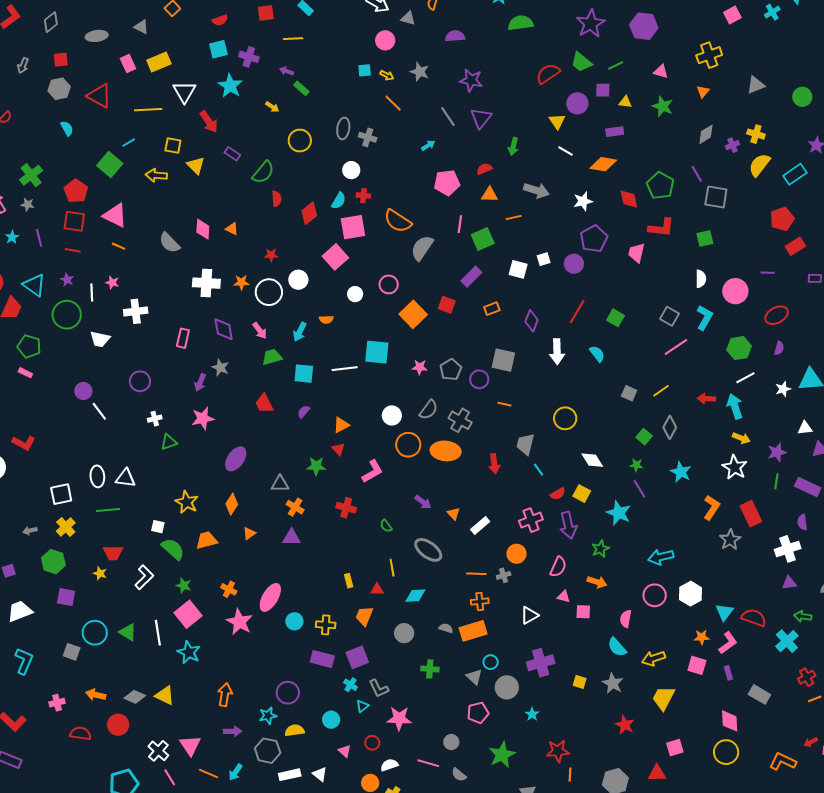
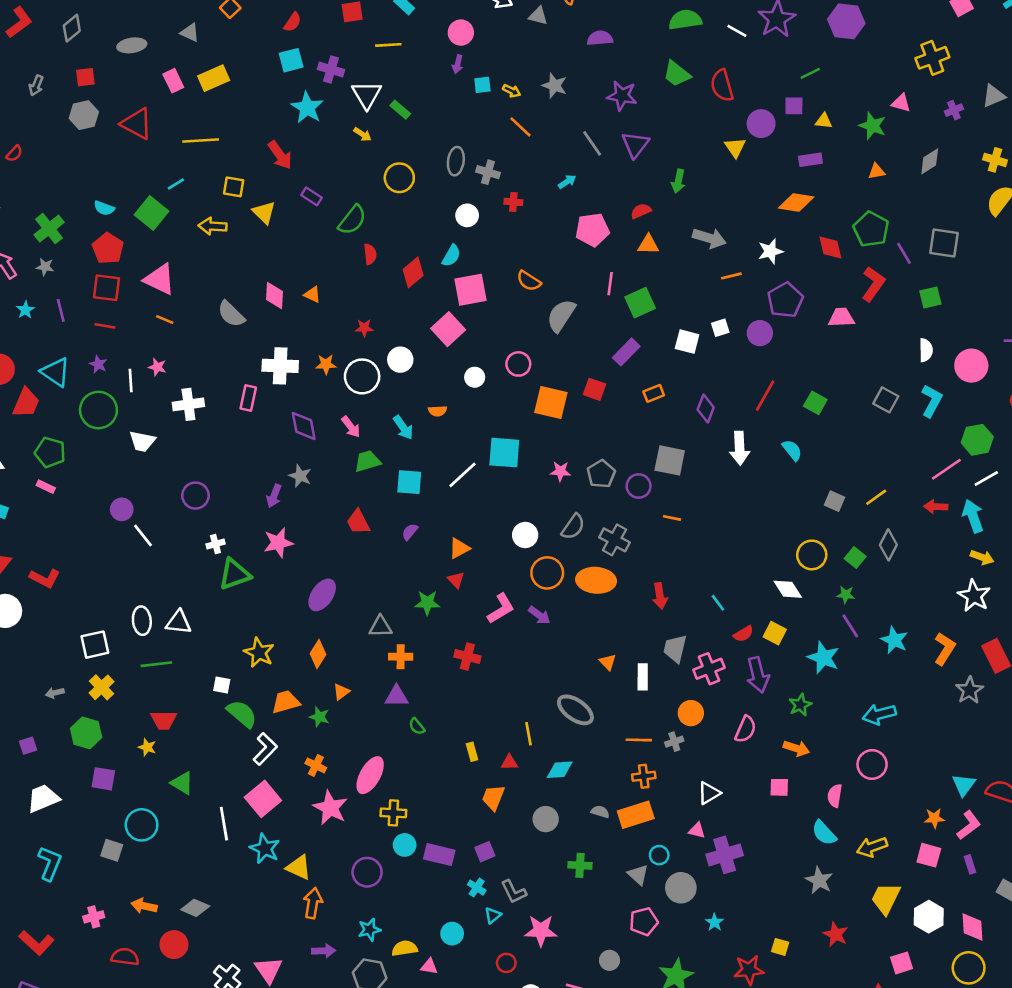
red semicircle: (220, 20) -> (293, 22), turned -35
pink circle: (385, 40) -> (461, 33), moved
green trapezoid: (581, 62) -> (677, 74), moved
purple arrow: (287, 71) -> (458, 64), moved, turned -96
pink triangle: (661, 71) -> (901, 103), moved
red semicircle: (548, 74) -> (722, 85), turned -70
orange triangle: (703, 91) -> (877, 171), moved, turned 40
white triangle: (184, 92) -> (367, 95), moved
cyan semicircle: (67, 128) -> (104, 208), moved, turned 140
purple cross: (732, 145) -> (954, 110), moved
white line: (566, 151) -> (737, 31), moved
purple line: (697, 174) -> (904, 253), moved
red cross: (363, 196) -> (513, 202), moved
orange line: (514, 218) -> (731, 276), moved
orange semicircle: (398, 221) -> (529, 281), size x0.7
red L-shape: (661, 228) -> (873, 284), turned -60
pink trapezoid: (636, 253) -> (841, 317), turned 75
orange square: (413, 314) -> (551, 403), turned -32
cyan arrow: (300, 332) -> (403, 428), turned -60
pink rectangle: (183, 338) -> (248, 398), moved
pink line: (676, 347) -> (946, 469), moved
white line: (345, 369) -> (462, 475), turned -35
yellow circle: (565, 418) -> (812, 555), moved
green triangle: (169, 442) -> (234, 574), size x1.5
gray trapezoid: (525, 444) -> (675, 649), moved
cyan star: (681, 472) -> (894, 640), moved
purple arrow: (423, 502) -> (539, 615), moved
orange cross: (295, 507) -> (401, 657), turned -30
white rectangle: (480, 525) -> (643, 677), turned -48
green semicircle: (386, 526) -> (417, 726), moved
white L-shape: (144, 577) -> (265, 749), moved
green star: (184, 585) -> (319, 717), moved
white hexagon: (691, 594) -> (929, 917), moved
pink triangle: (564, 597) -> (697, 830), moved
cyan circle: (294, 621) -> (405, 845), moved
yellow cross: (326, 625) -> (393, 813), moved
green triangle: (128, 632) -> (182, 783), moved
purple square: (357, 657) -> (485, 852), size x0.7
yellow square: (580, 682) -> (780, 947), moved
purple circle: (288, 693) -> (367, 872), moved
yellow triangle: (165, 695) -> (299, 867), moved
pink triangle: (345, 751) -> (429, 966), moved, turned -32

